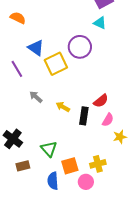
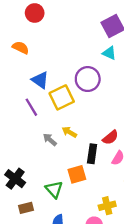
purple line: (17, 69) -> (31, 107), moved
gray arrow: (36, 97) -> (50, 140), moved
yellow arrow: (63, 107) -> (69, 132), moved
orange square: (70, 166) -> (77, 174), moved

